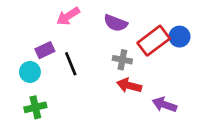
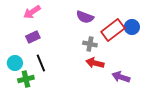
pink arrow: (68, 16) -> (32, 12), moved
black line: (71, 64) -> (41, 63), moved
cyan circle: (30, 72) -> (15, 63), moved

